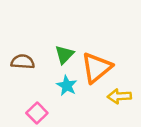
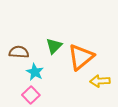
cyan star: (67, 86) -> (35, 72), moved

